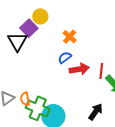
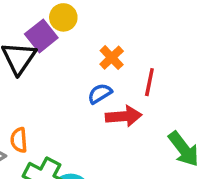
red line: (101, 71) -> (149, 82), moved
orange semicircle: (25, 99) -> (19, 140), moved

